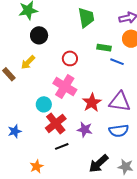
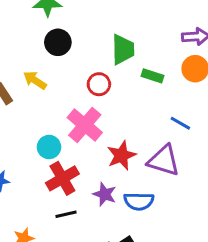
green trapezoid: (86, 18) -> (123, 50), moved
yellow arrow: (28, 62) -> (35, 80), turned 70
blue line: (117, 62) -> (180, 123), moved
blue semicircle: (119, 131) -> (139, 201), moved

